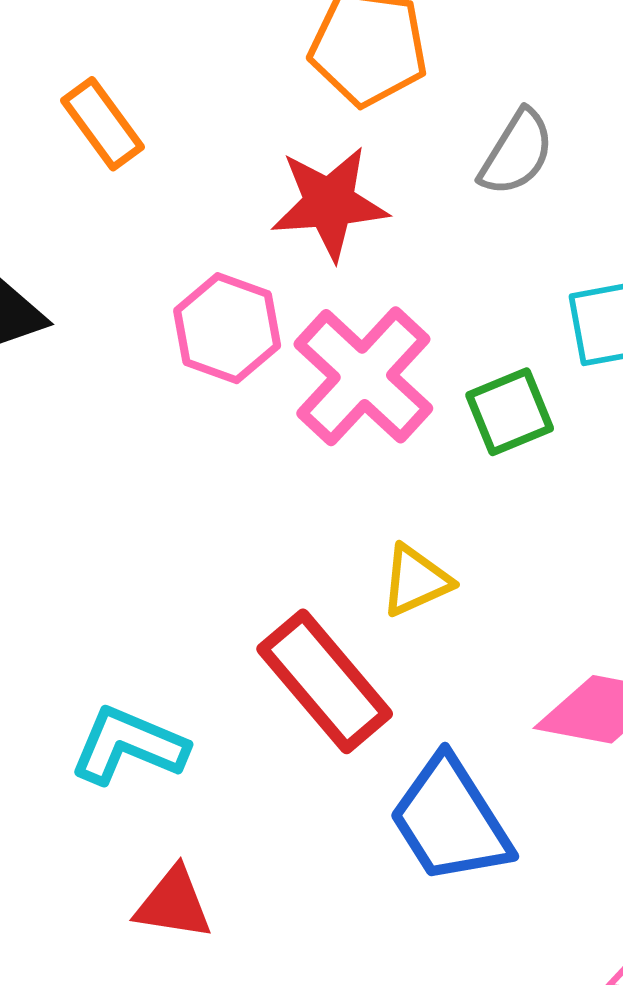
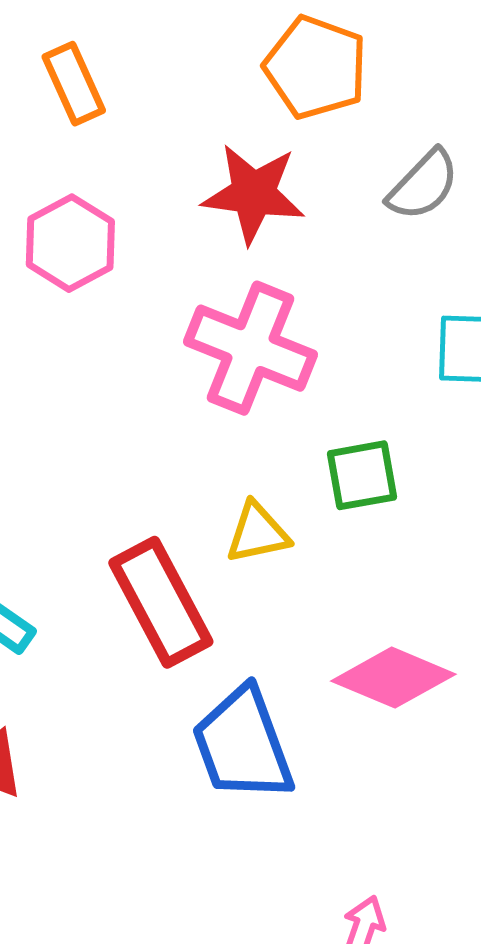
pink hexagon: (227, 328) -> (70, 243), moved
pink cross: (363, 376) -> (250, 348), turned -33
green square: (510, 412) -> (362, 475), moved

